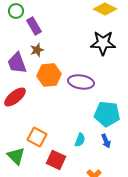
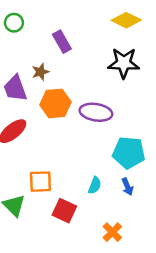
purple rectangle: (34, 26) -> (62, 42), moved
orange square: (37, 137) -> (40, 182), turned -30

